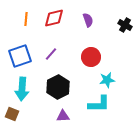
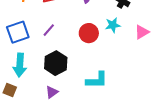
cyan star: (107, 80) -> (113, 25), moved
purple triangle: (63, 116) -> (52, 92), moved, turned -32

